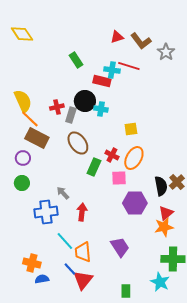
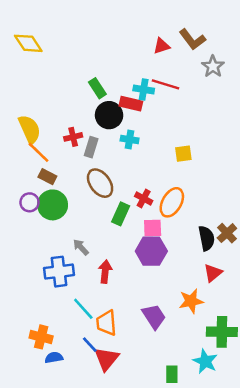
red triangle: (117, 37) -> (162, 46), moved
brown L-shape: (141, 41) -> (192, 39), moved
green rectangle: (76, 60) -> (97, 88), moved
black circle: (85, 101) -> (109, 115), moved
yellow square: (131, 129) -> (183, 154), moved
brown rectangle: (37, 138) -> (47, 177), size x0.6
green circle: (22, 183) -> (53, 205), moved, size x1.5
purple hexagon: (135, 203) -> (151, 251), moved
orange star: (164, 227) -> (191, 301), moved
green rectangle: (126, 291) -> (172, 374), moved

